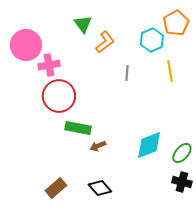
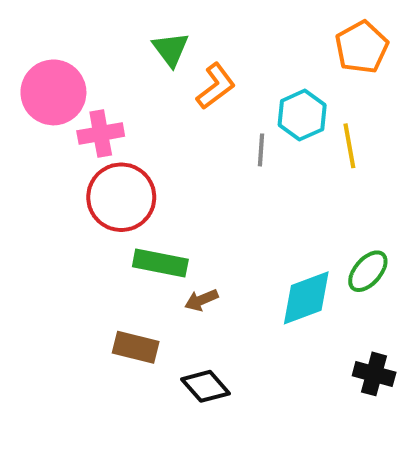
cyan hexagon: (152, 40) -> (302, 115), moved
green ellipse: (182, 153) -> (368, 271), moved
brown rectangle: (56, 188) -> (136, 347), moved, turned 55

